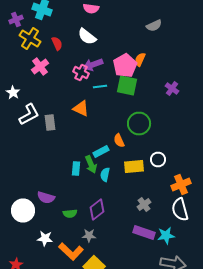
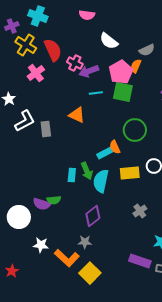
gray semicircle: (154, 26) -> (147, 50), moved
white semicircle: (87, 36) -> (109, 41), moved
red semicircle: (57, 44) -> (53, 50), size x1.6
pink cross: (81, 72) -> (75, 63), moved
cyan rectangle: (101, 152) -> (105, 153), moved
cyan semicircle: (105, 174) -> (101, 181), size x1.6
green semicircle: (70, 214) -> (54, 200), moved
purple rectangle: (144, 232) -> (140, 261), moved

